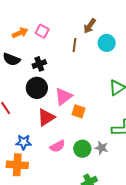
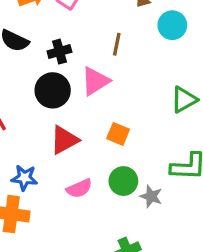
brown line: (74, 45) -> (117, 44), moved
pink triangle: (63, 96) -> (95, 81), moved
green circle: (82, 149) -> (123, 181), moved

